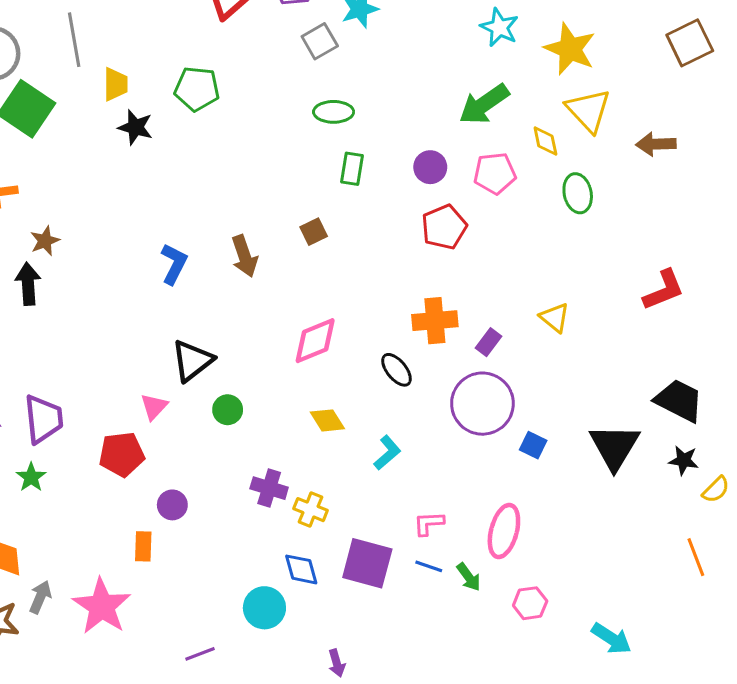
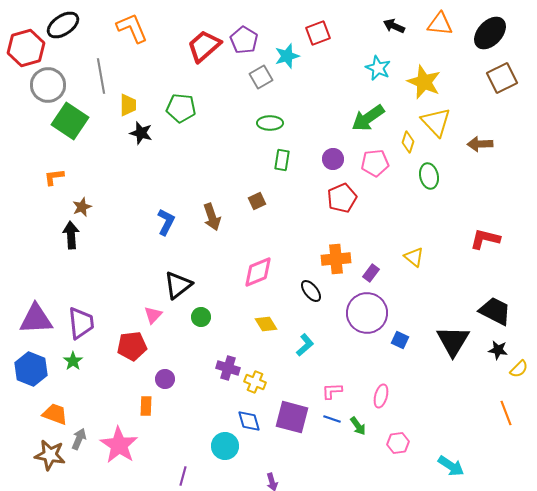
yellow diamond: (545, 141) -> (408, 142), turned 30
red L-shape: (664, 290) -> (485, 239), turned -144
pink ellipse: (504, 531) -> (381, 396), size x0.7
purple line: (200, 654) -> (183, 476), turned -54

